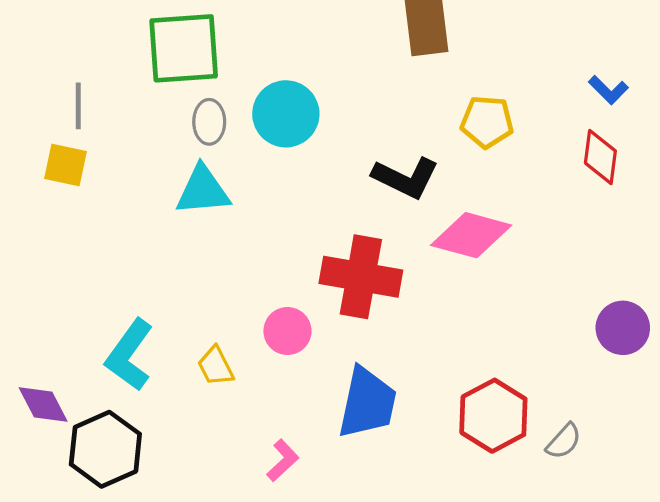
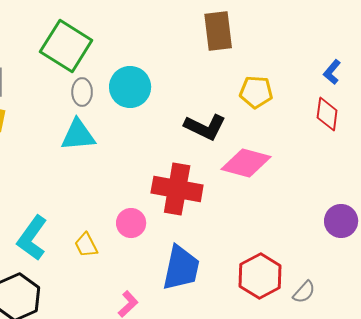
green square: (184, 48) -> (66, 46), turned 36
blue L-shape: (608, 90) -> (332, 72), turned 85

